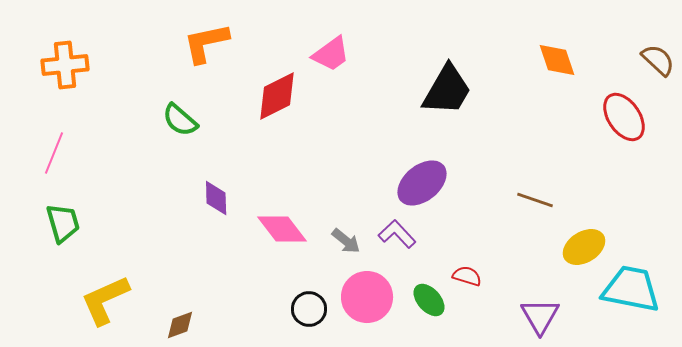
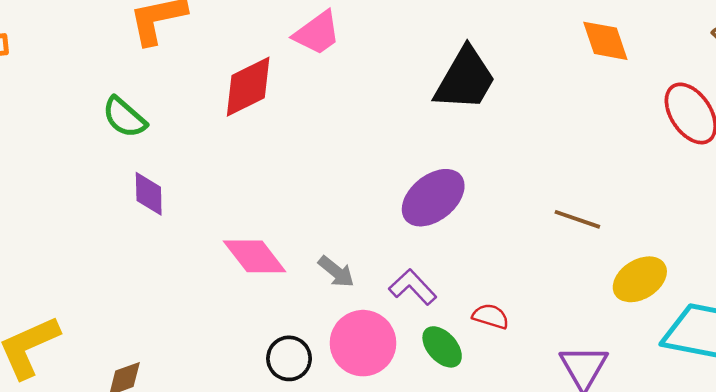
purple diamond: (216, 198) -> (149, 194), moved
purple L-shape: (397, 234) -> (413, 287), moved

